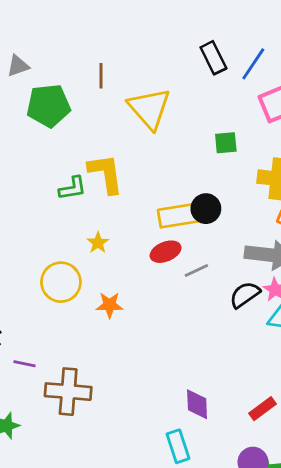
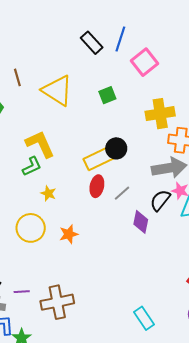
green square: (226, 143) -> (107, 95), moved
green L-shape: (73, 188) -> (32, 166), moved
red ellipse: (166, 252) -> (97, 186), turned -40
purple diamond: (197, 404) -> (141, 222), moved, turned 30

